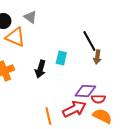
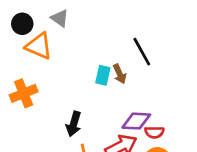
brown arrow: (97, 57) -> (120, 74), moved, turned -32
black arrow: (40, 69) -> (74, 124), moved

